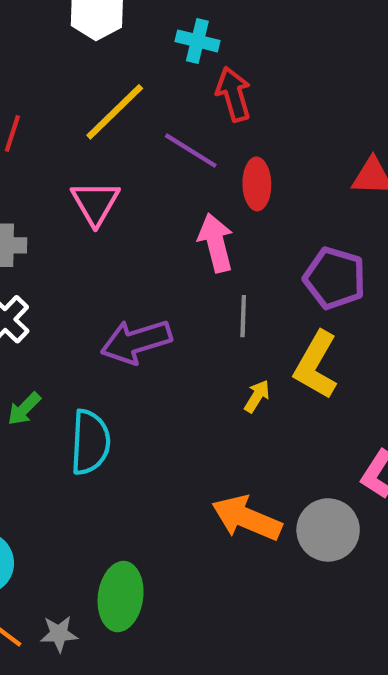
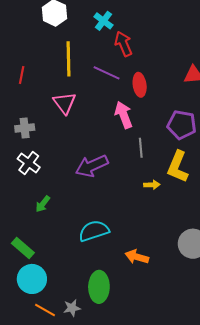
cyan cross: (197, 41) -> (103, 21), turned 30
yellow line: (115, 112) -> (69, 59), turned -40
yellow arrow: (257, 396) -> (152, 185), turned 63
cyan semicircle: (90, 442) -> (94, 231), moved, turned -104
orange arrow: (247, 518) -> (137, 257), moved, size x0.7

